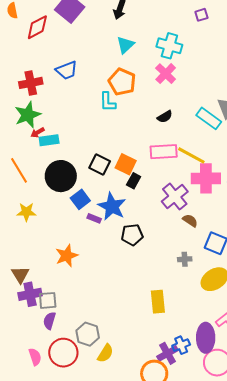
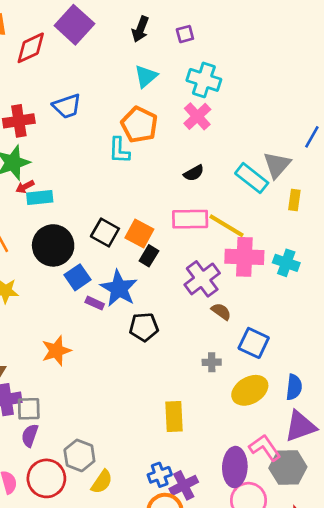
purple square: (201, 15) -> (185, 34), moved
blue cross: (181, 345) -> (160, 475), moved

